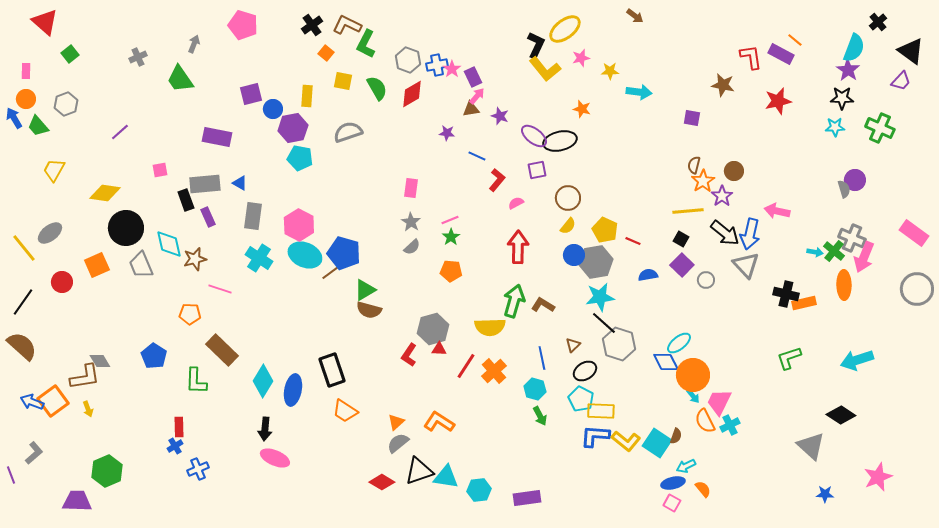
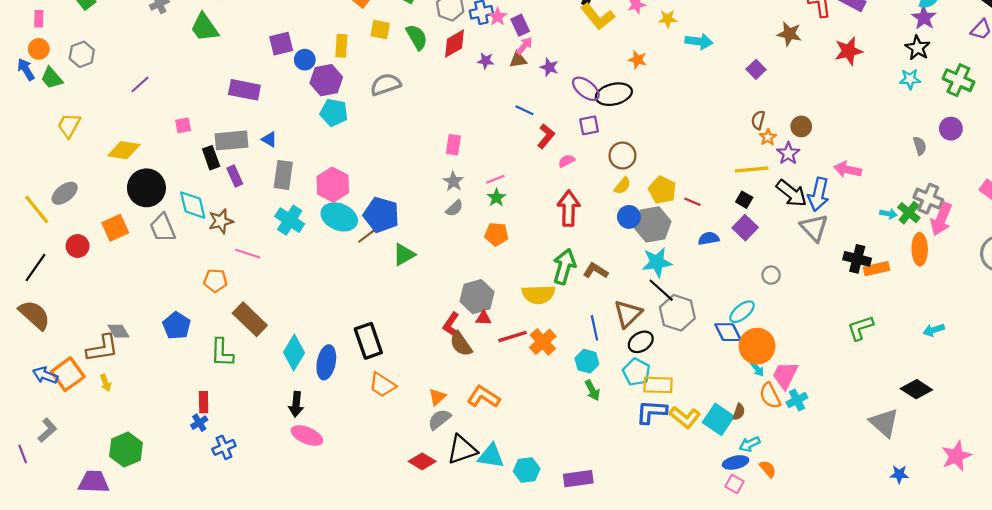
black star: (842, 98) -> (918, 48), turned 30
purple square: (692, 118) -> (756, 69), turned 36
purple star: (447, 133) -> (486, 61), moved
purple circle: (855, 180) -> (951, 129), moved
orange star: (703, 181) -> (768, 137), size x0.7
gray circle: (706, 280) -> (771, 275), moved
brown semicircle: (369, 310) -> (461, 344), moved, turned 40
brown triangle: (573, 345) -> (628, 314), size x1.8
cyan arrow: (857, 360) -> (934, 330), size x0.6
red line: (466, 366) -> (513, 336), turned 40

